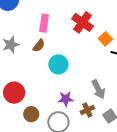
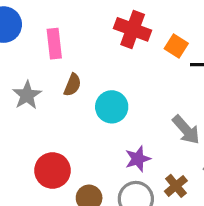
pink rectangle: (44, 23) -> (54, 44), moved
brown cross: (87, 110) -> (176, 186), moved

